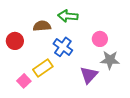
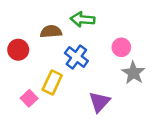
gray star: (110, 60) -> (133, 73), turned 30
yellow rectangle: (43, 68) -> (52, 82), turned -30
purple triangle: (89, 75) -> (99, 102), moved

